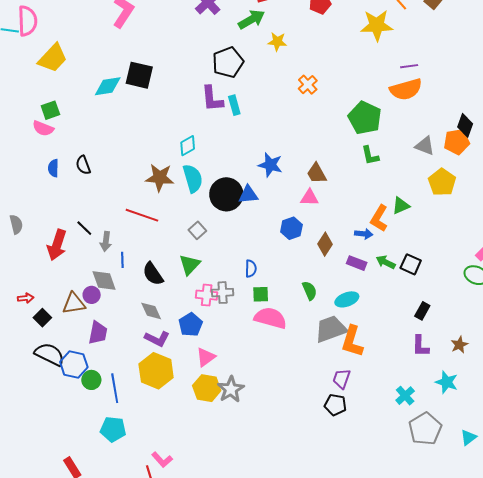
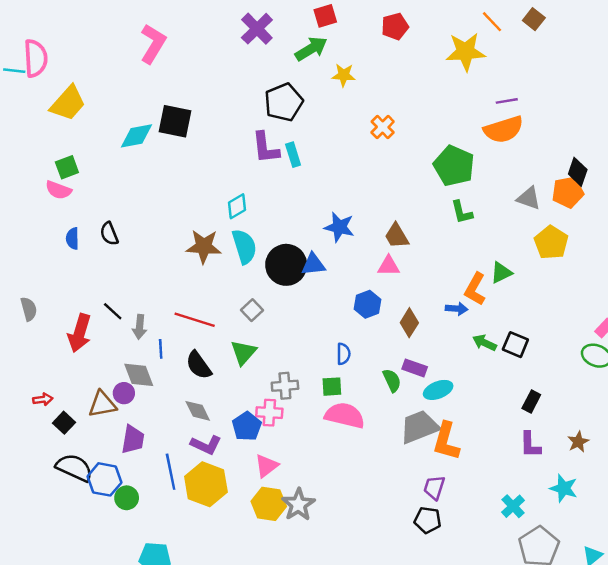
red line: (142, 215) -> (195, 320), moved
purple rectangle: (357, 263) -> (415, 368), moved
blue semicircle: (251, 269) -> (343, 354), moved
pink cross: (207, 295) -> (269, 413), moved
blue line: (115, 388) -> (171, 472), moved

